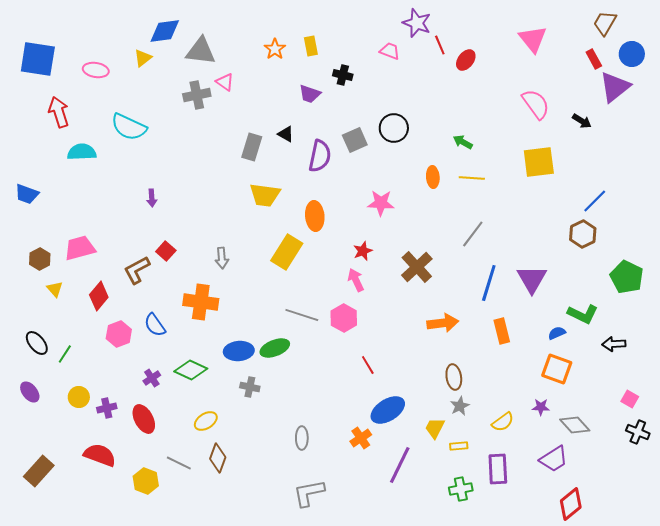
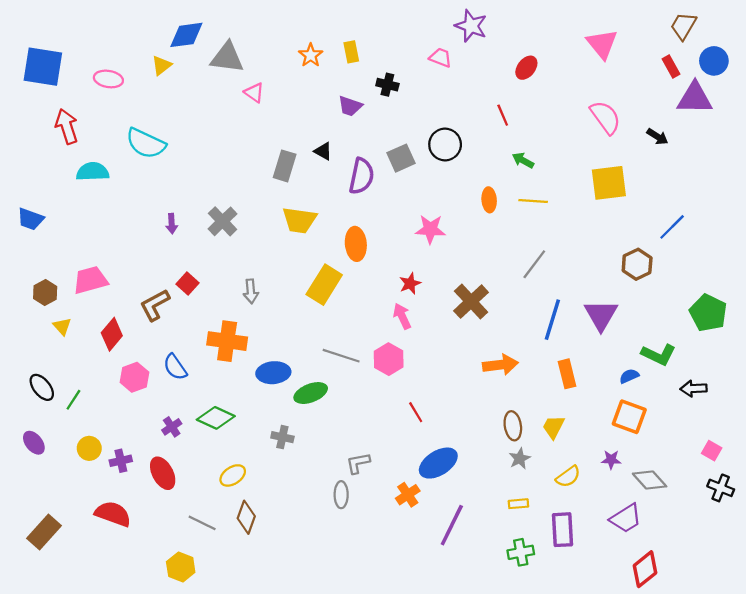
red line: (440, 45) -> (503, 115), moved
purple triangle: (615, 87) -> (695, 98), turned 40
gray cross: (197, 95) -> (223, 221), moved, turned -32
brown hexagon: (583, 234) -> (637, 264), moved
blue ellipse: (239, 351) -> (273, 373), moved
yellow trapezoid: (435, 428) -> (553, 427), moved
yellow hexagon: (146, 481) -> (181, 567), moved
gray L-shape: (309, 493) -> (358, 463), moved, size x0.7

